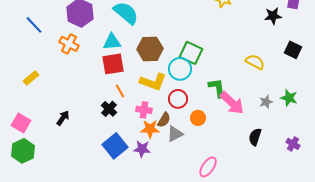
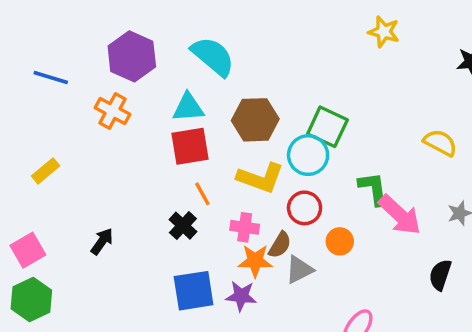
blue line: (34, 25) -> (51, 78), turned -30
pink square: (21, 123) -> (28, 250), turned 30
blue square: (115, 146) -> (194, 291), turned 30

